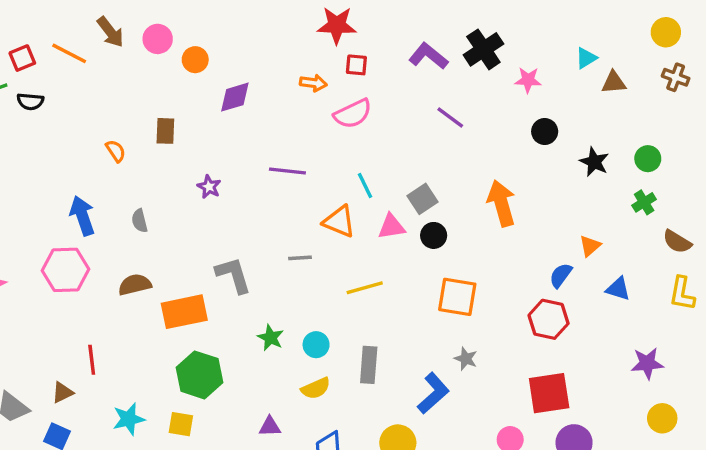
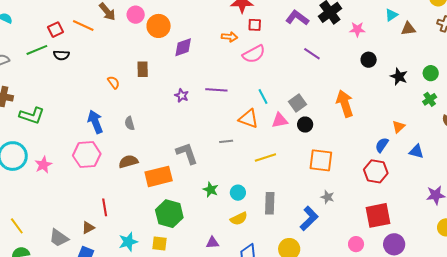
orange circle: (195, 60) -> (159, 26), size x1.5
purple star: (209, 187) -> (182, 95), moved

